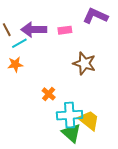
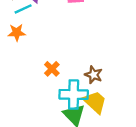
brown star: (84, 63) -> (94, 75), moved, size x0.7

